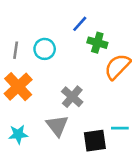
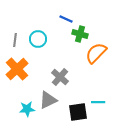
blue line: (80, 24) -> (66, 19), turned 72
gray triangle: (57, 126) -> (48, 100), turned 42
cyan star: (18, 134) -> (27, 109), moved

